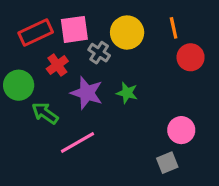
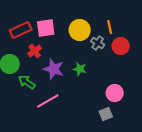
gray cross: (99, 53) -> (98, 43), moved

